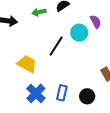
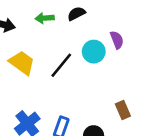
yellow trapezoid: (27, 64) -> (22, 63), moved

